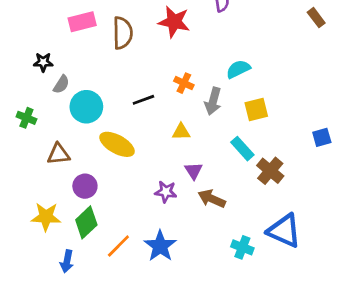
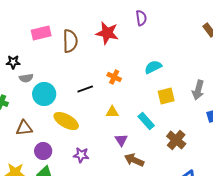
gray semicircle: (61, 84) -> (26, 78), turned 48
gray arrow: (213, 101) -> (198, 90), moved
cyan rectangle: (242, 149) -> (146, 121), moved
purple star: (166, 192) -> (81, 155), moved

